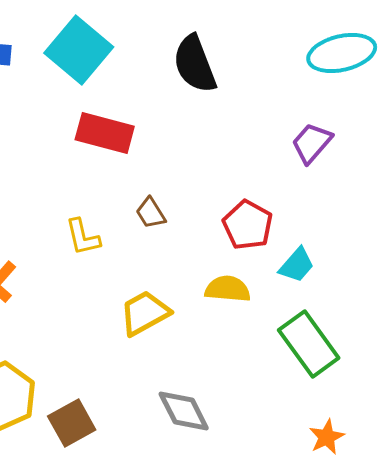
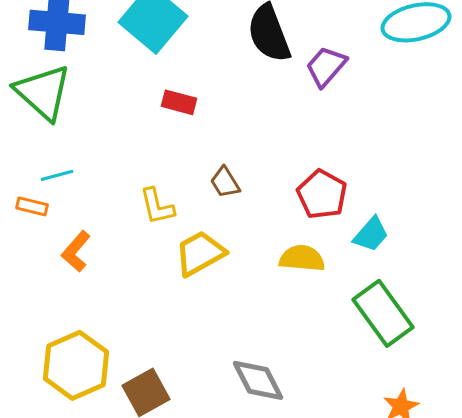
red rectangle: (105, 133) -> (179, 102), size x0.6
purple trapezoid: (312, 143) -> (326, 66), moved
yellow trapezoid: (145, 313) -> (200, 253), moved

